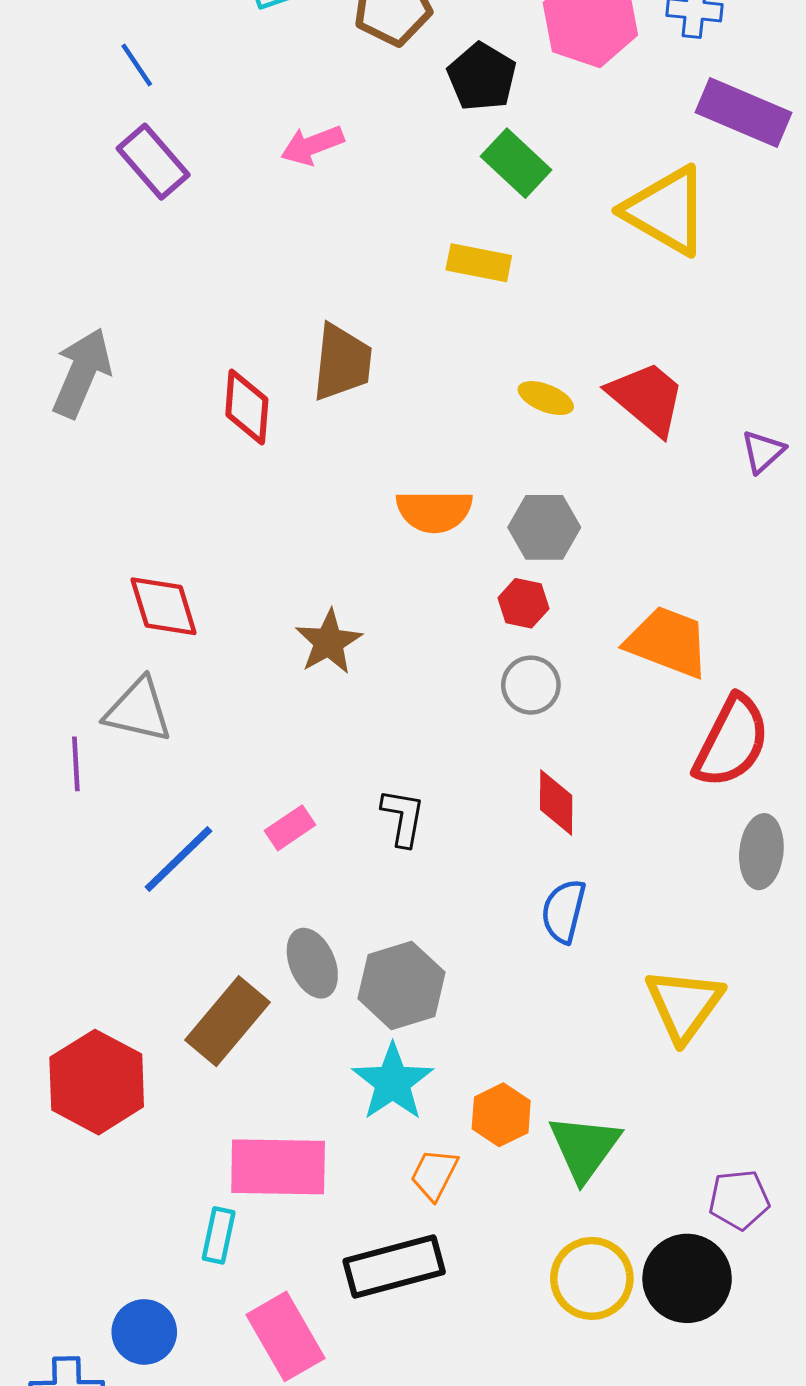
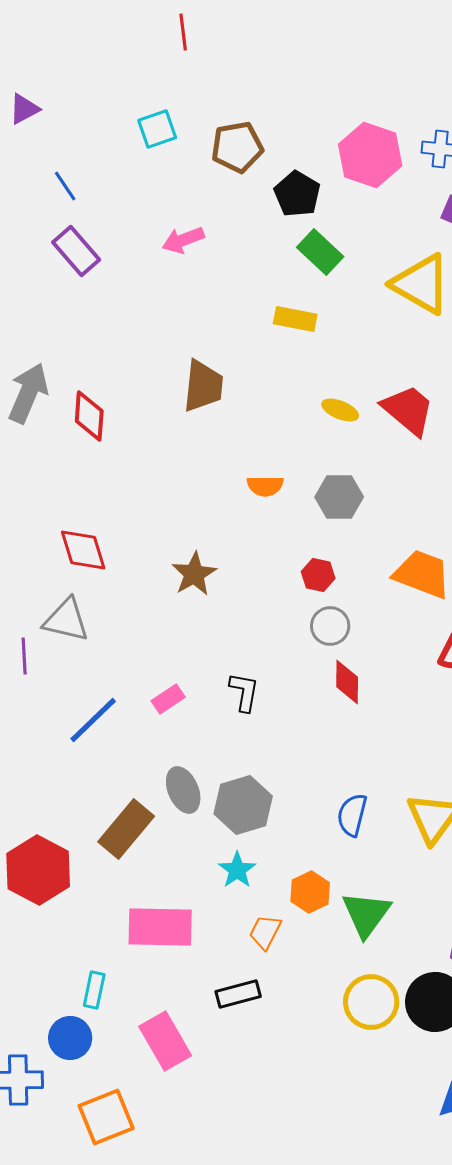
red diamond: (247, 407) -> (89, 416), moved
orange semicircle: (434, 511) -> (265, 486), size x0.7
red hexagon: (523, 603) -> (318, 575), moved
gray circle: (531, 685) -> (330, 626), moved
blue semicircle: (564, 911) -> (352, 815), moved
cyan star: (393, 1082) -> (237, 870), size x0.7
cyan rectangle: (219, 1235) -> (94, 990), moved
black rectangle: (394, 1267) -> (238, 994), size x0.7

